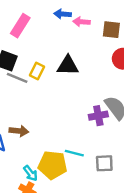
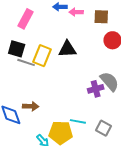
yellow rectangle: (37, 71) -> (42, 56), size x1.5
gray square: (104, 163) -> (103, 128), turned 35

